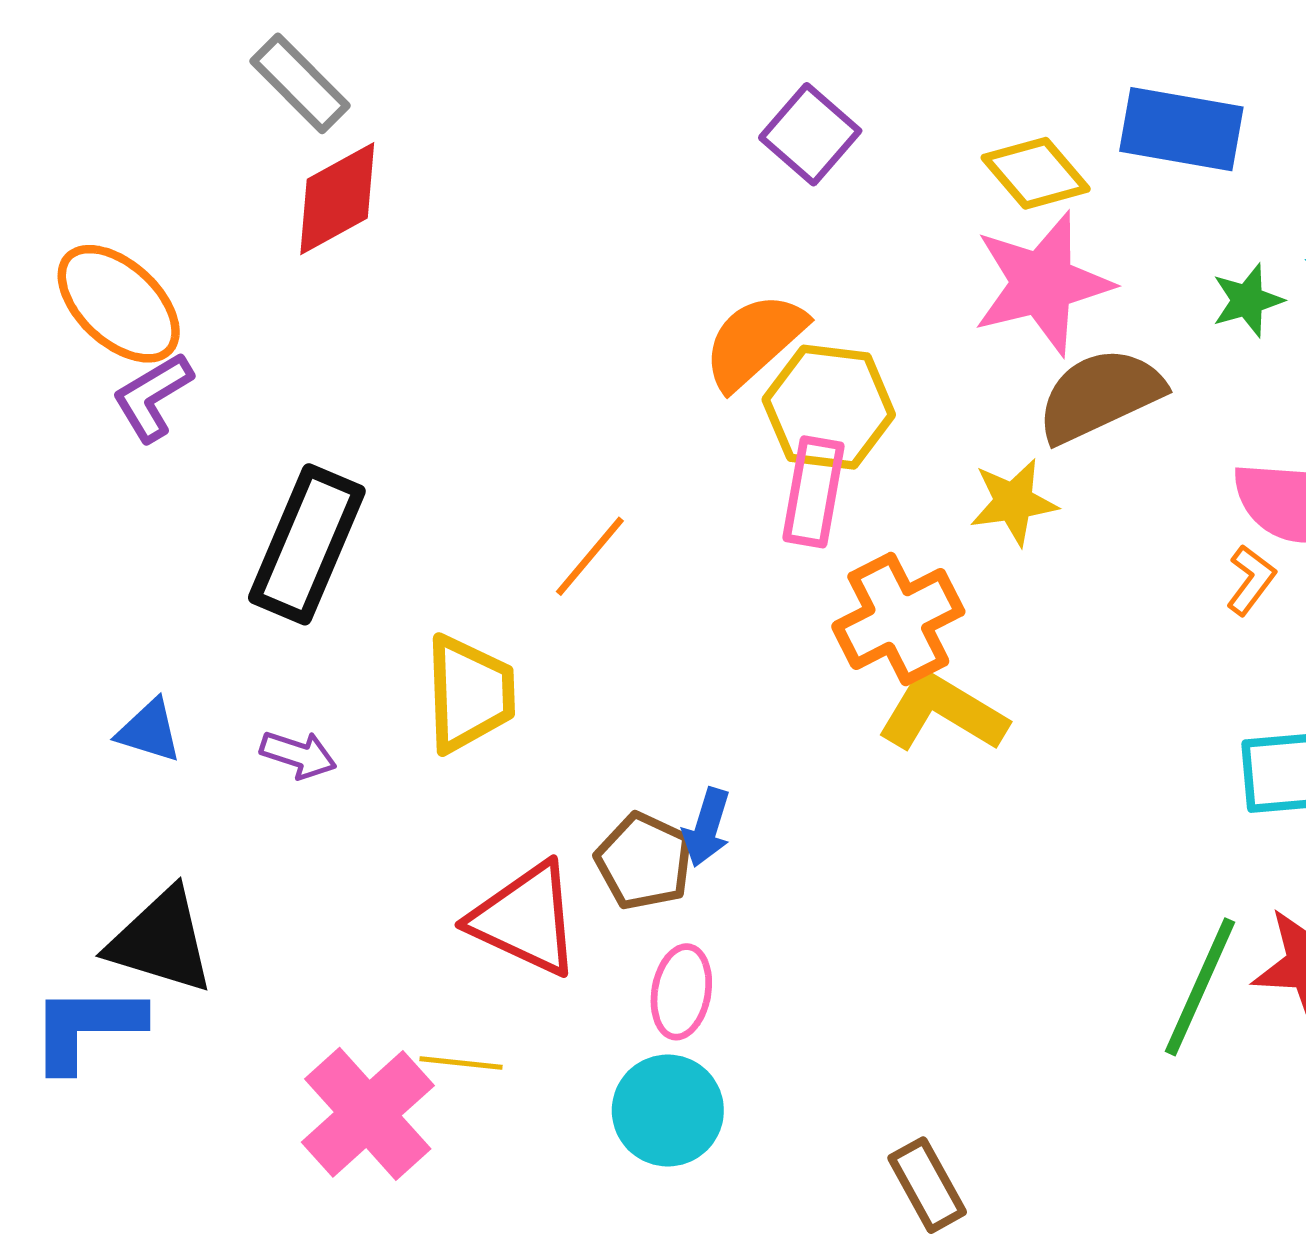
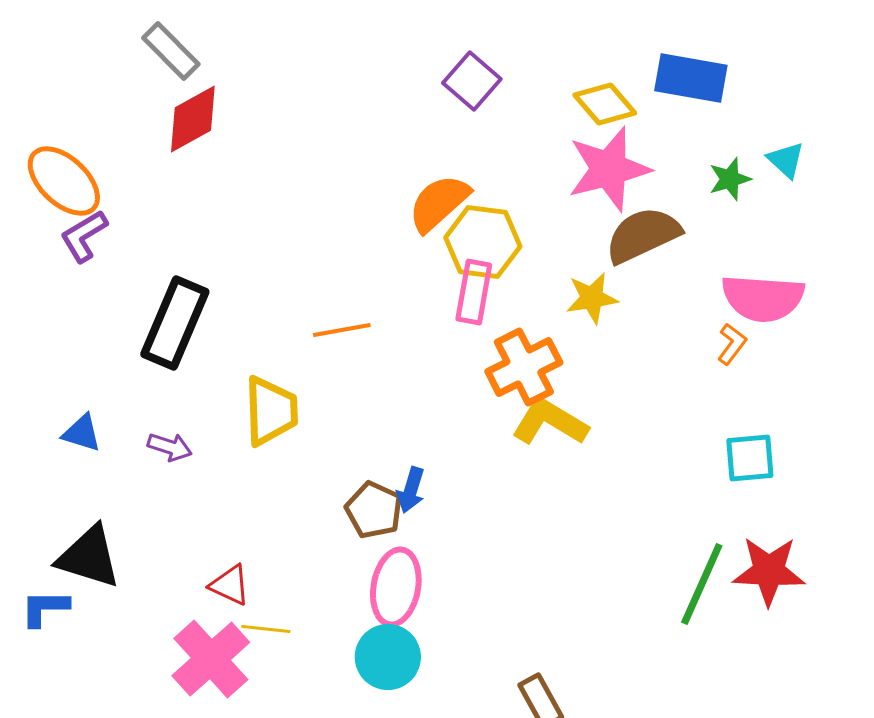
orange line: (590, 556) -> (342, 330), turned 40
red triangle: (525, 919) -> (230, 585), moved, size x0.6
pink ellipse: (681, 992) -> (396, 587), size x1.4
blue L-shape: (86, 1027) -> (45, 608), size x0.7

